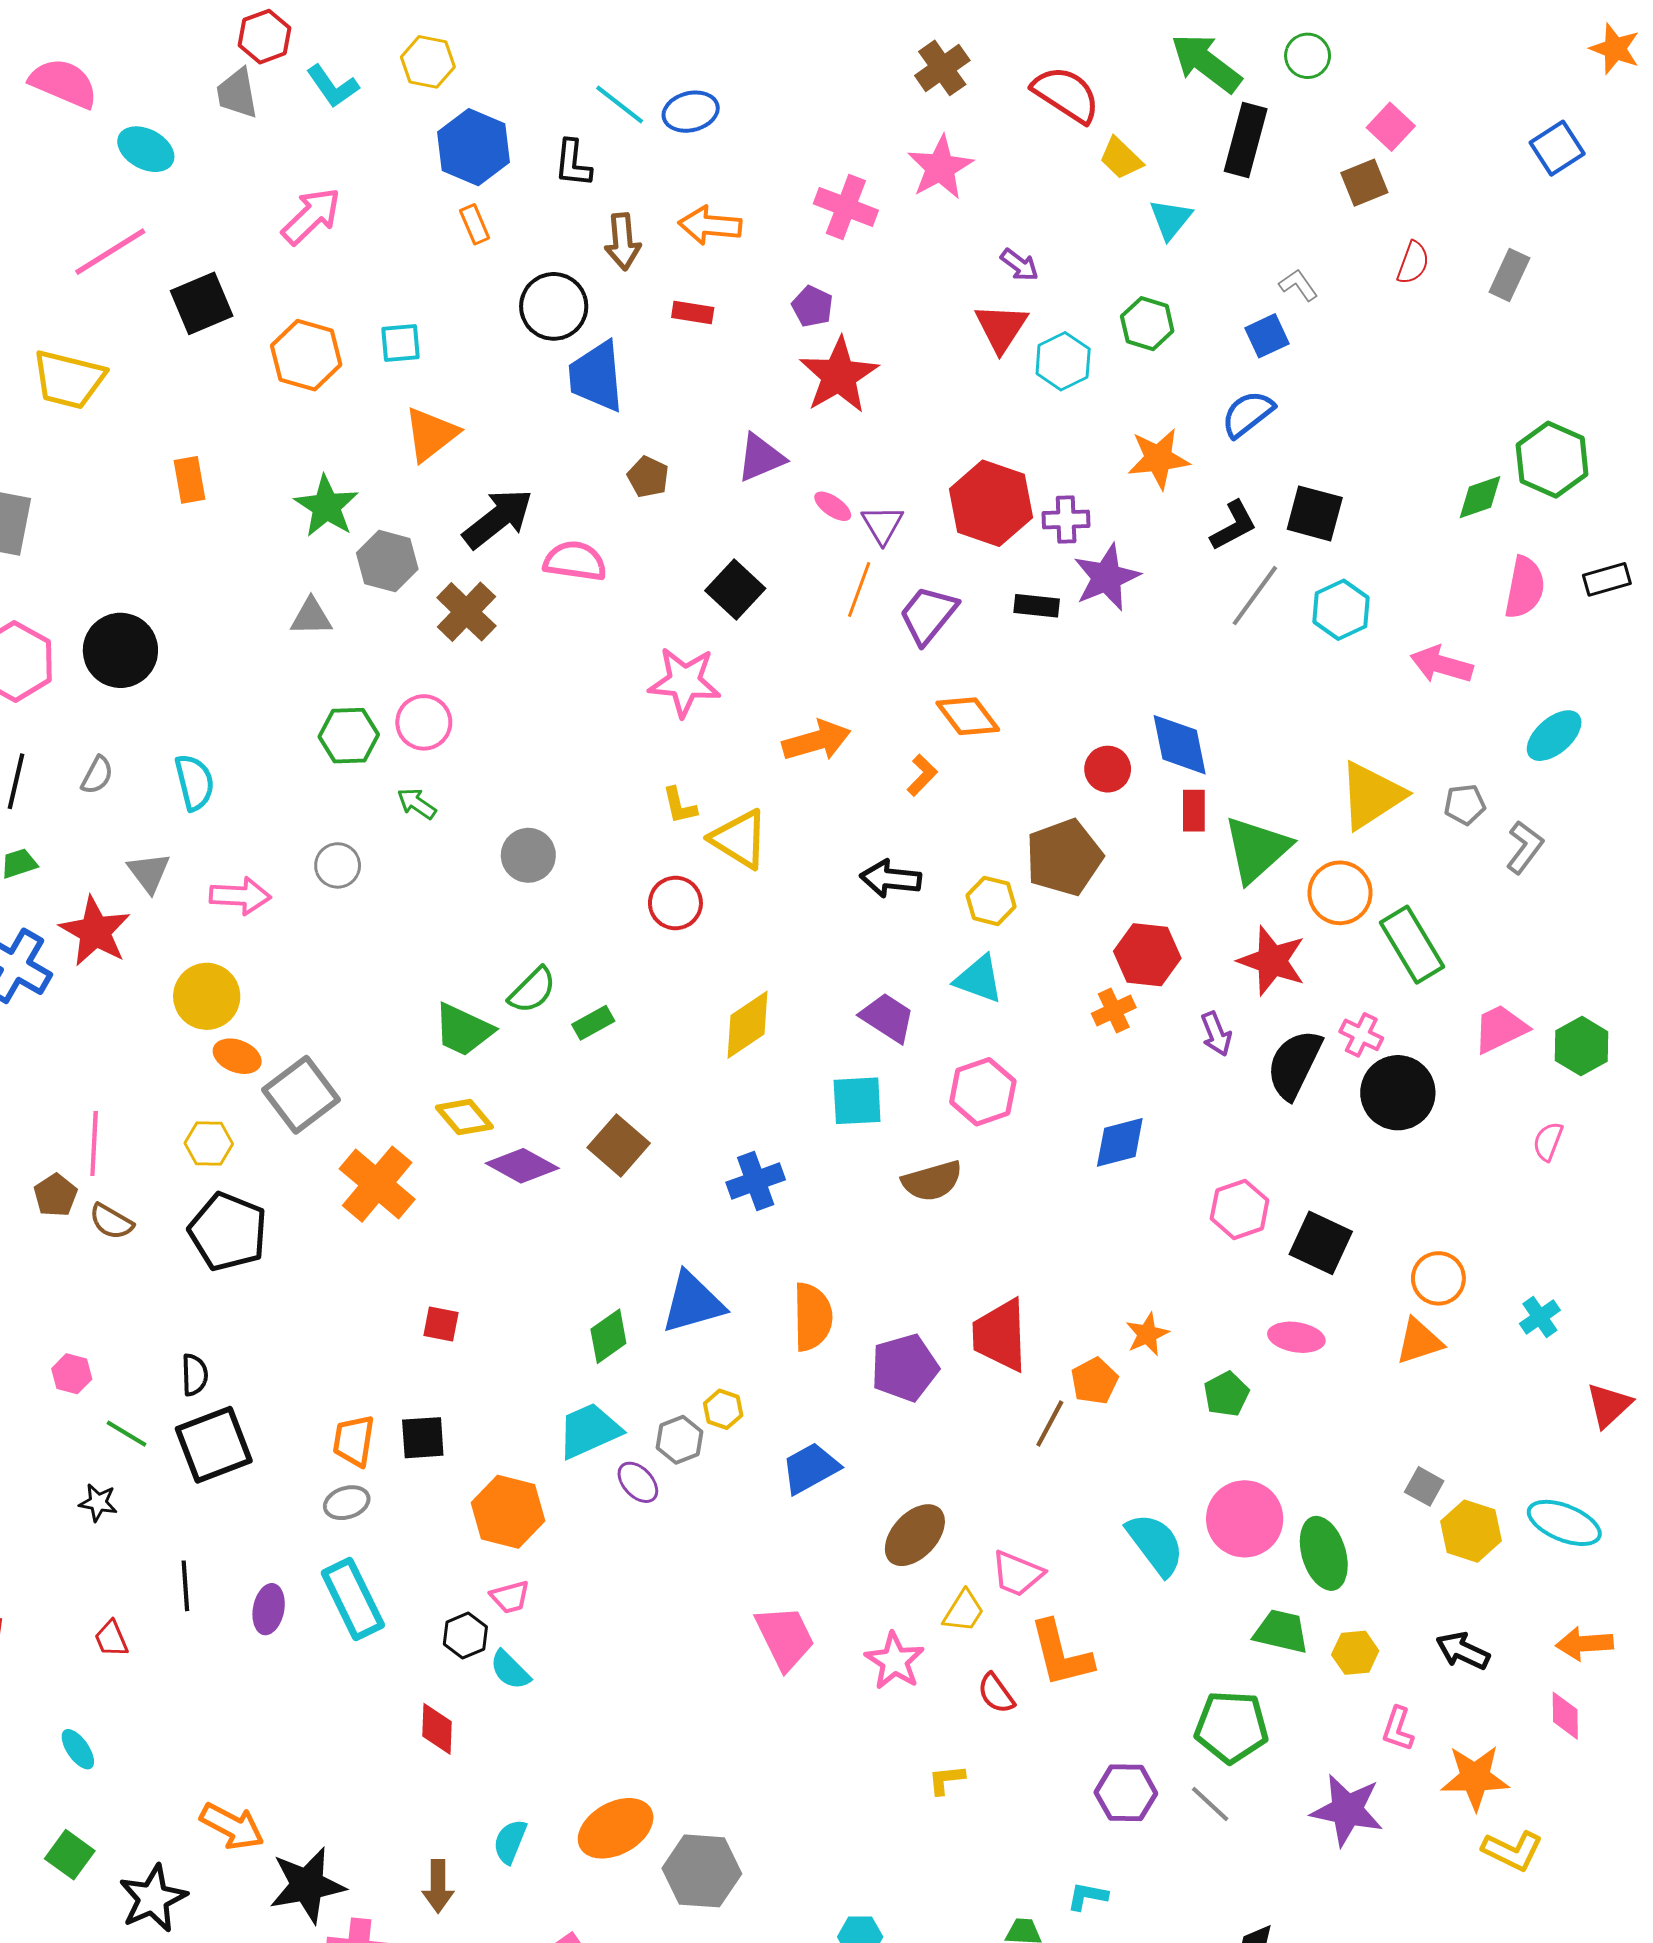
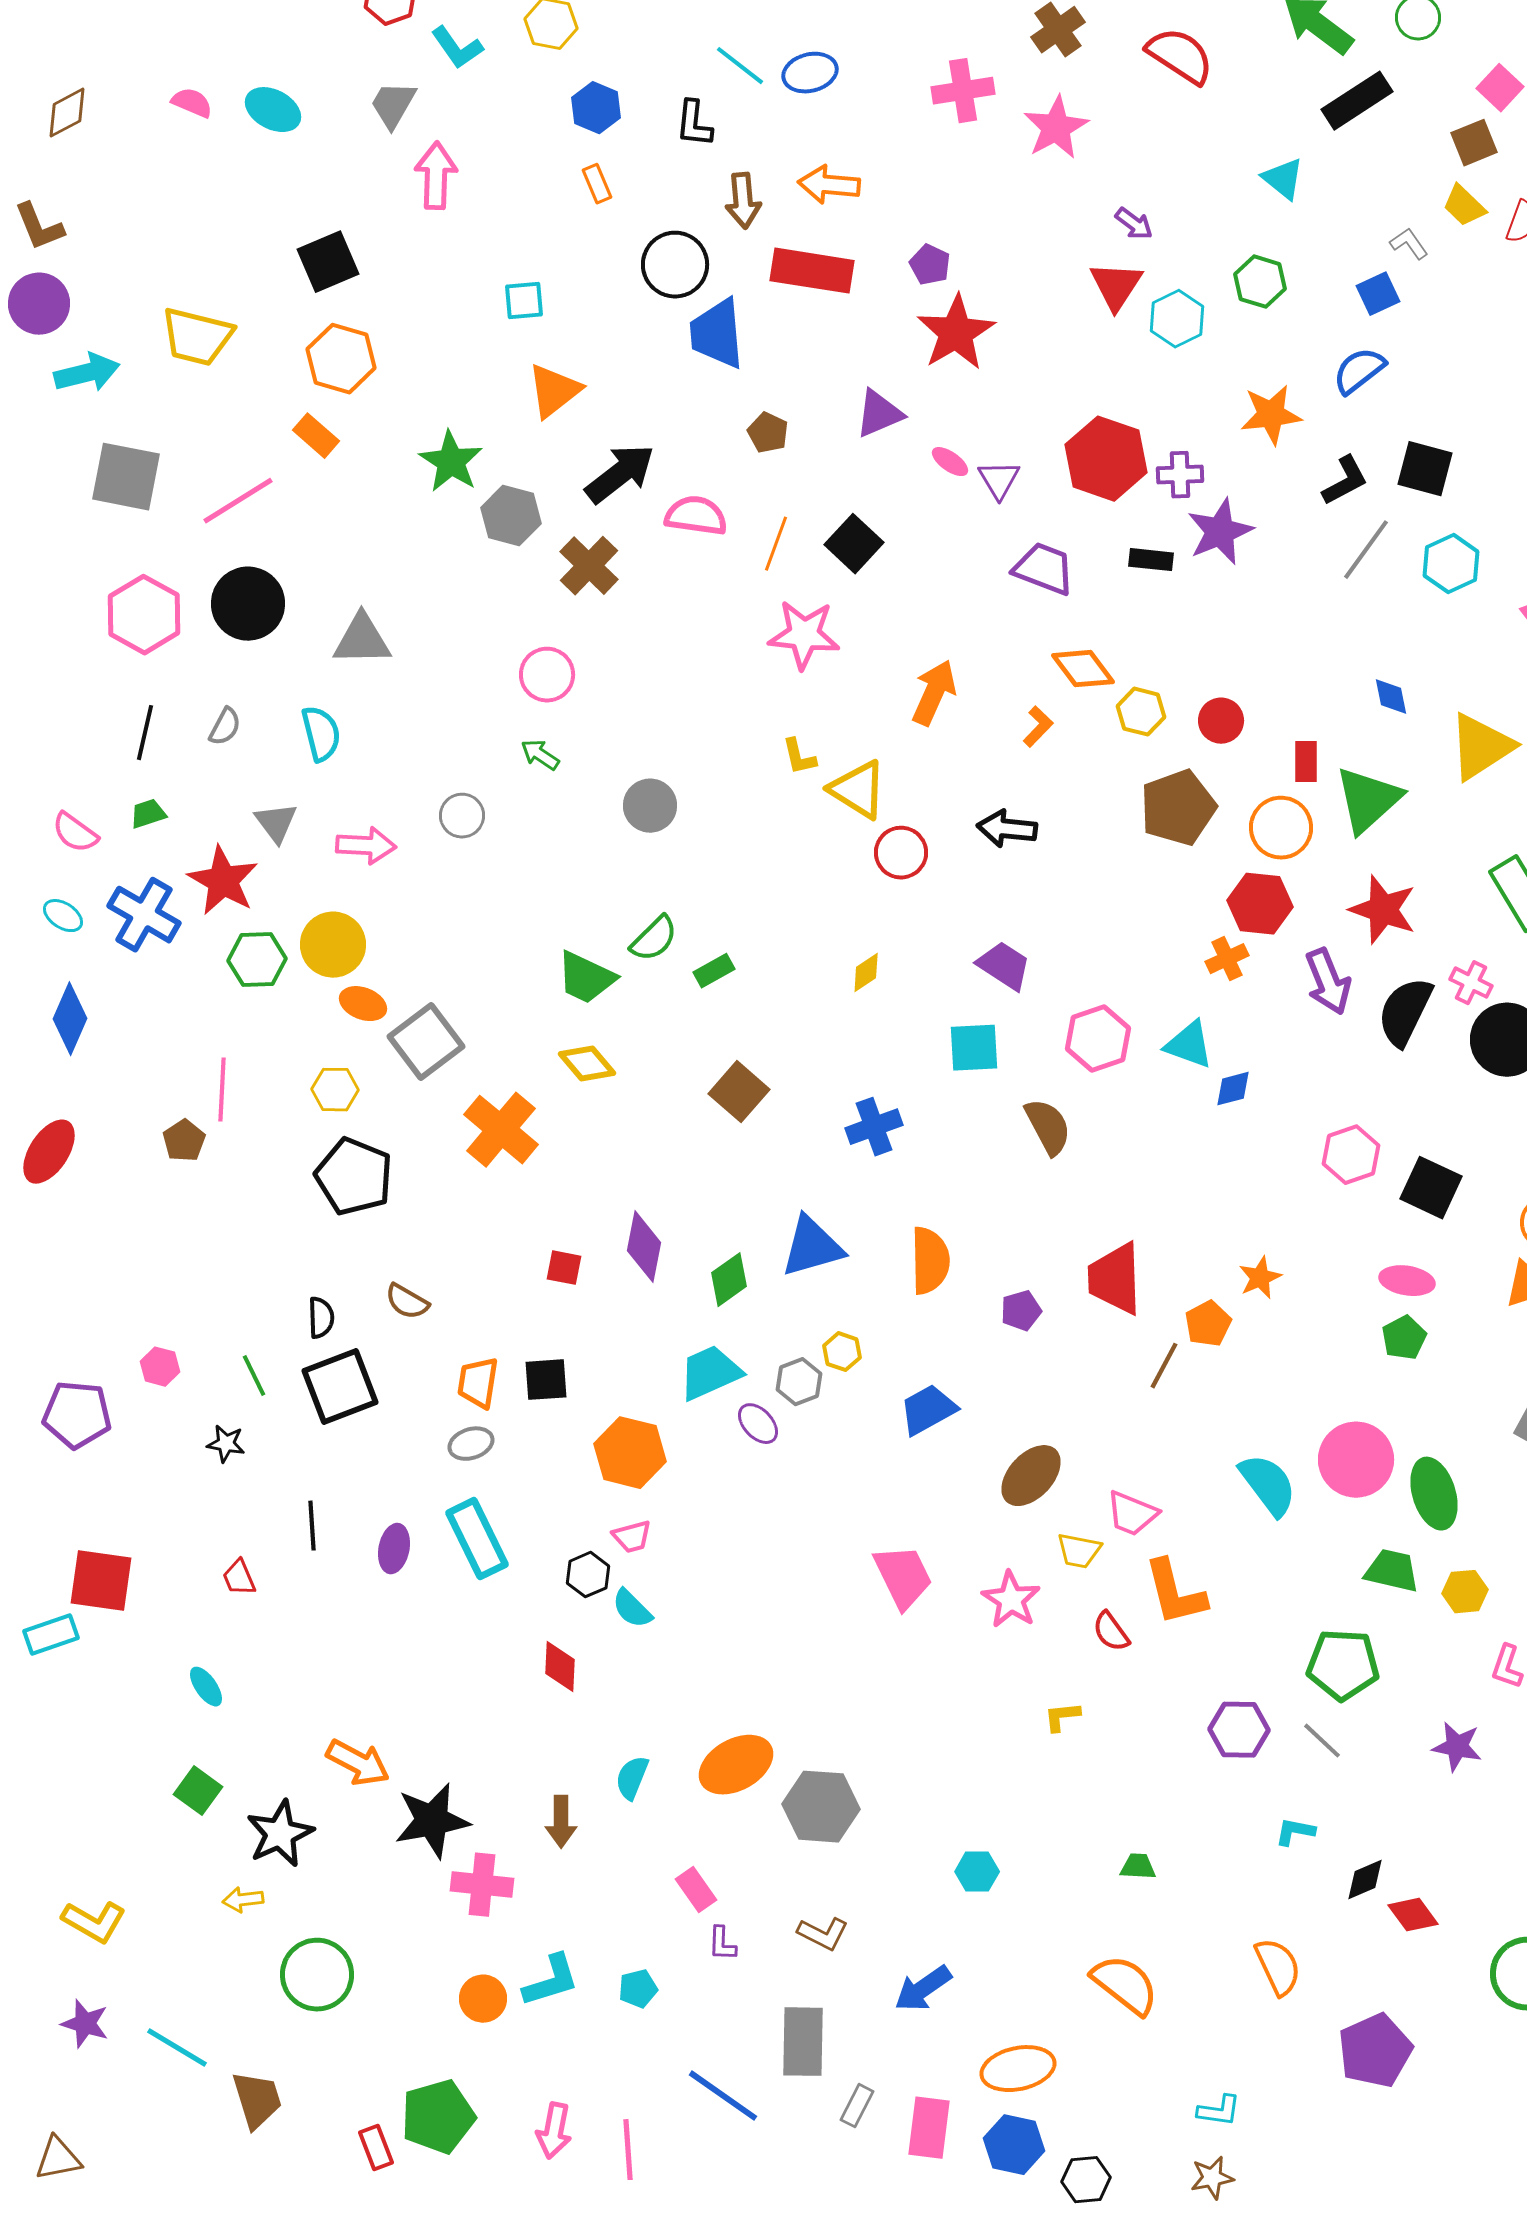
pink semicircle: (64, 83) -> (192, 103), moved, size x0.6
gray trapezoid: (237, 93) -> (393, 105), moved, turned 40
black rectangle: (1246, 140) -> (1357, 101), turned 42
blue hexagon: (474, 147) -> (596, 108), size x0.7
yellow trapezoid: (1121, 158) -> (1464, 206), moved
pink cross: (846, 207) -> (963, 91), moved, turned -30
pink arrow: (311, 216) -> (436, 176), turned -44
cyan triangle: (1171, 219) -> (1283, 179), turned -30
pink line: (110, 252) -> (238, 501), moved
red rectangle: (693, 312) -> (812, 271), size x2.0
orange hexagon: (306, 355) -> (341, 359), moved
orange rectangle: (189, 480) -> (316, 436), turned -39
orange line: (859, 589) -> (776, 544), moved
purple trapezoid: (928, 615) -> (1044, 569), turned 72
gray triangle: (311, 617) -> (362, 640), moved, size x1.4
green hexagon: (349, 736) -> (257, 960), moved
orange arrow: (816, 741) -> (934, 693), turned -50
blue diamond: (1180, 745) -> (1391, 697), moved, size x0.6
orange circle: (1340, 893) -> (1281, 828), moved
yellow hexagon: (991, 901) -> (1141, 712), moved
red circle: (675, 903) -> (901, 853), moved
cyan triangle: (979, 979) -> (1189, 1045), moved
yellow diamond: (747, 1025) -> (866, 973), size x0.6
purple arrow: (1216, 1034) -> (1328, 982), size x1.5
blue diamond: (1120, 1142) -> (1233, 1089), size x0.7
purple diamond: (522, 1166) -> (644, 1247), moved, turned 72
brown semicircle: (932, 1181) -> (1048, 1127), turned -102
brown semicircle: (111, 1222) -> (407, 1302), moved
purple pentagon: (905, 1368) -> (1021, 1311), size x0.6
pink hexagon: (72, 1374) -> (160, 1367), moved
green pentagon: (1226, 1394) -> (1404, 1338), moved
green line: (127, 1434) -> (254, 1376), turned 33
yellow trapezoid: (964, 1611) -> (1079, 1551), turned 69
purple star: (1347, 1810) -> (1457, 1747), size x0.7
cyan L-shape: (1087, 1896) -> (1295, 1832), moved

